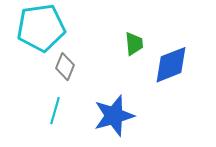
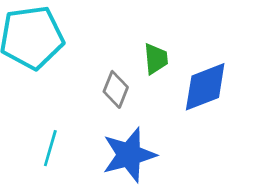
gray diamond: (65, 67) -> (116, 89), moved

